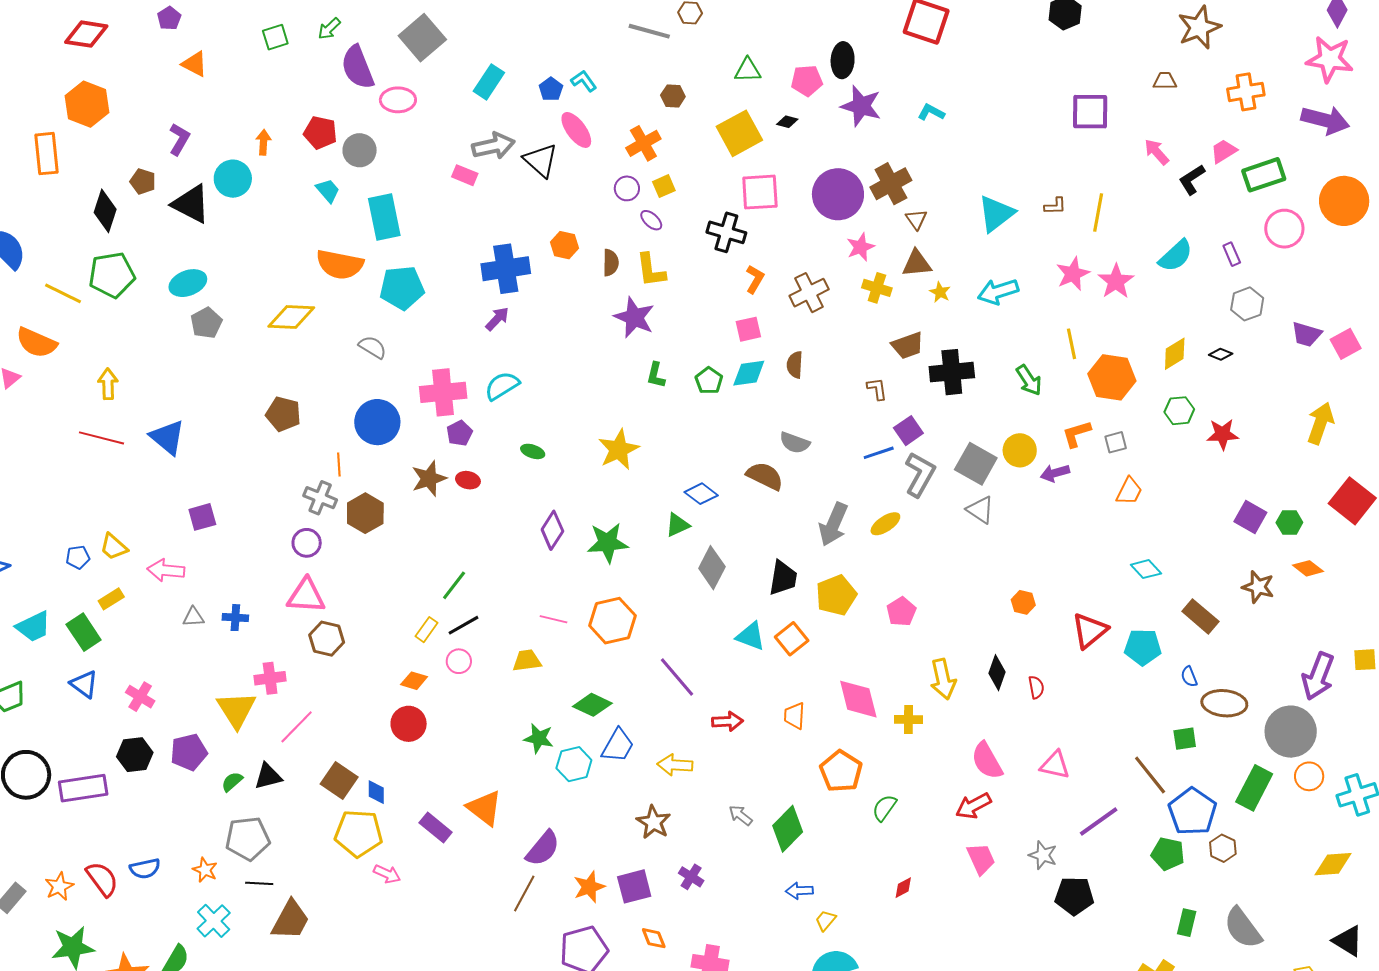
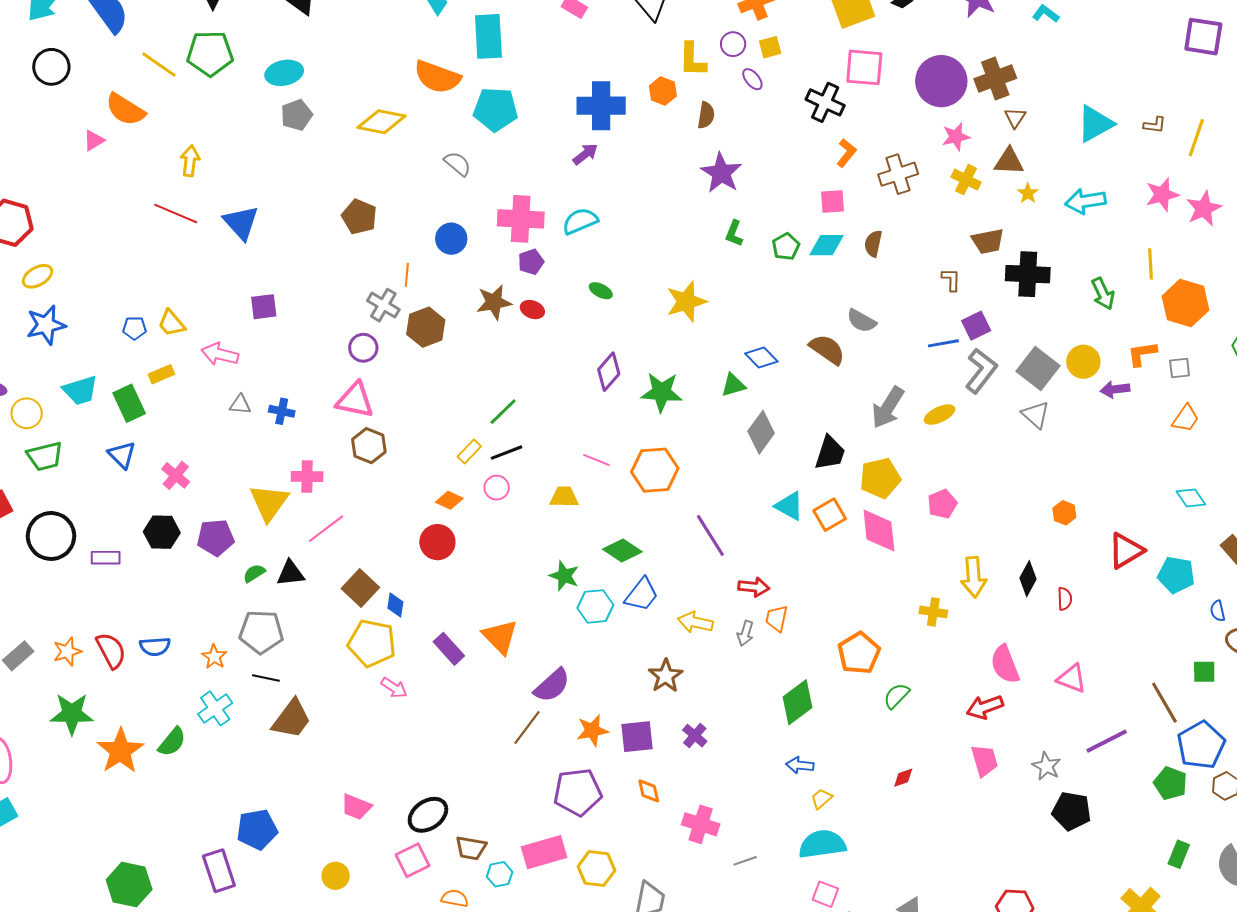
yellow L-shape: (651, 270) -> (692, 60), moved
blue circle: (377, 422) -> (451, 239), size x0.7
pink diamond: (858, 699) -> (879, 531), moved
orange trapezoid: (794, 716) -> (777, 618), moved
purple rectangle: (83, 788) -> (106, 558), size x0.6
gray arrow: (740, 815) -> (745, 633), moved, turned -120

